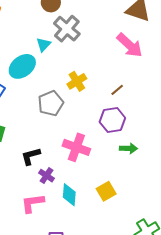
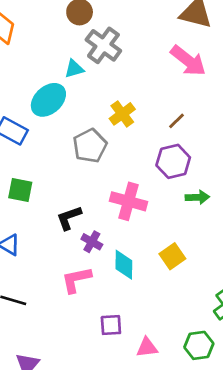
cyan triangle: (43, 45) -> (74, 69), turned 35

